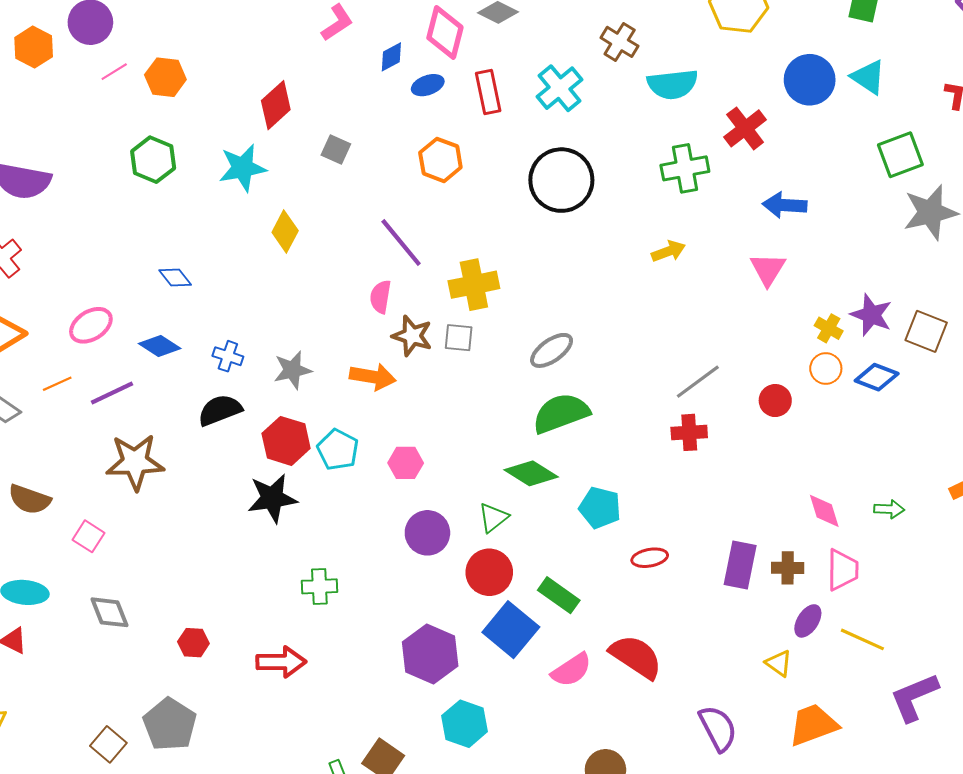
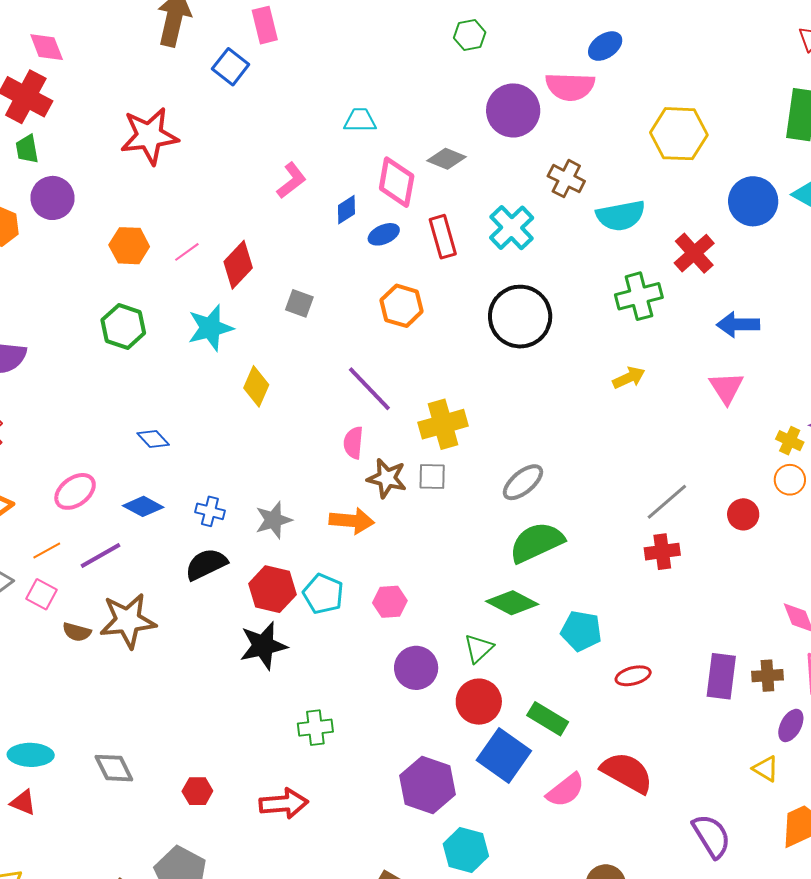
pink line: (114, 72) -> (187, 252), moved
brown semicircle: (29, 499) -> (77, 632), moved, size x0.7
pink square: (89, 536) -> (41, 594), moved

